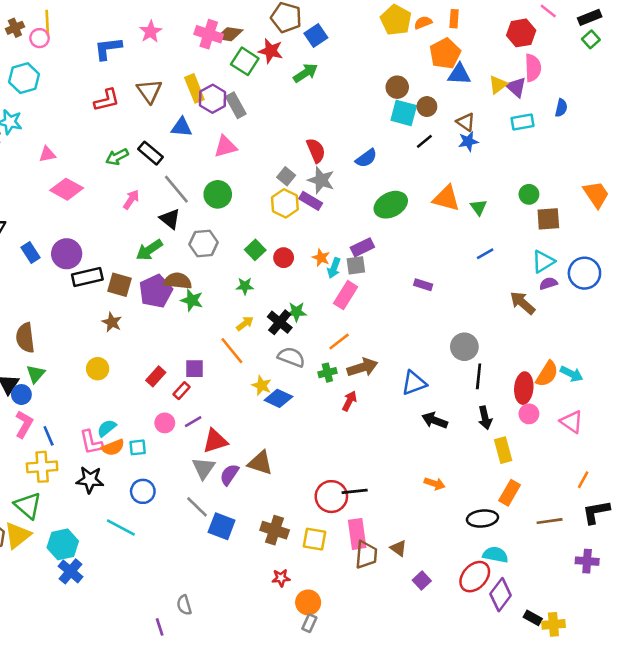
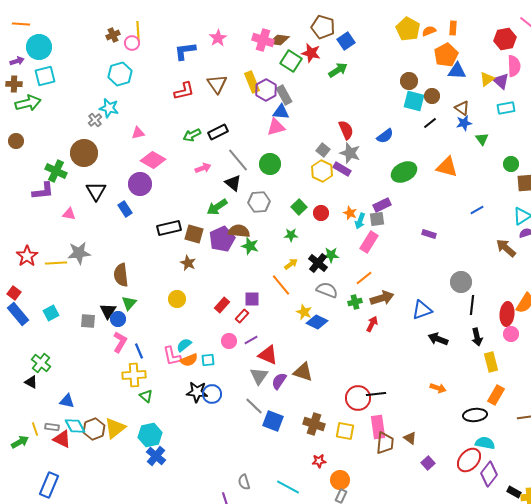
blue triangle: (182, 127) -> (281, 112), moved
black rectangle: (151, 153) -> (218, 132), turned -66
pink arrow: (131, 200) -> (203, 168), turned 35
green triangle: (479, 207) -> (482, 139), moved
purple circle: (67, 254) -> (140, 184), moved
red triangle: (215, 441) -> (268, 355), turned 40
black star: (90, 480) -> (197, 392), moved
green triangle: (28, 506) -> (146, 396), moved, size x0.6
cyan line: (121, 528) -> (288, 487), moved

